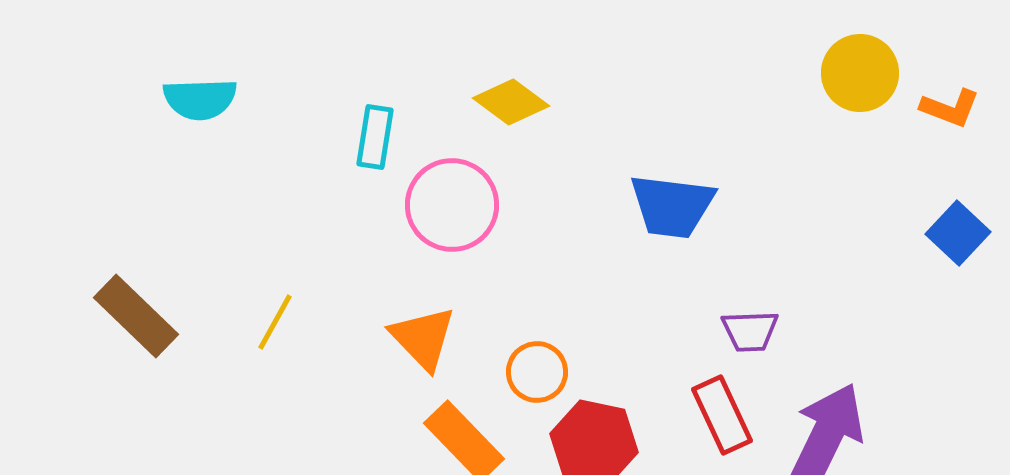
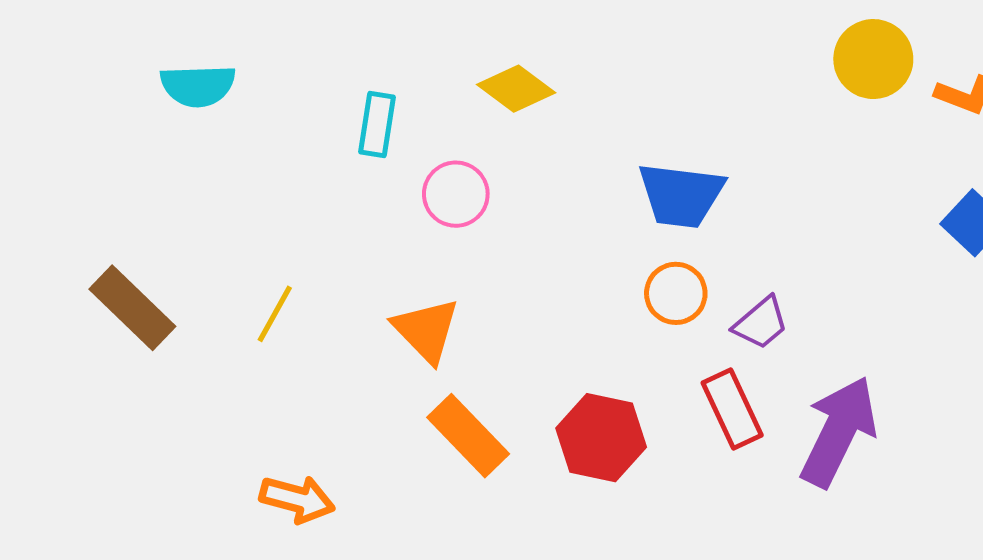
pink circle: (452, 205) -> (456, 194), size x0.7
purple trapezoid: (750, 331) -> (761, 323), turned -38
orange circle: (537, 372) -> (676, 293), moved

